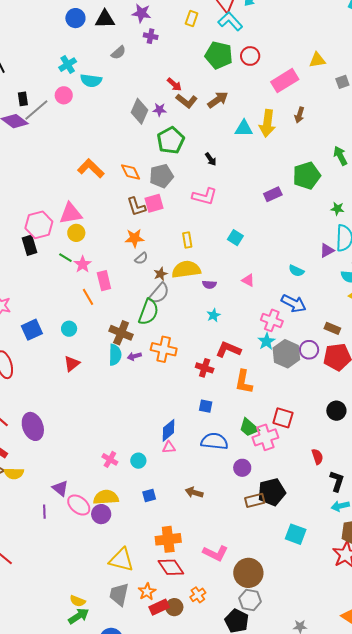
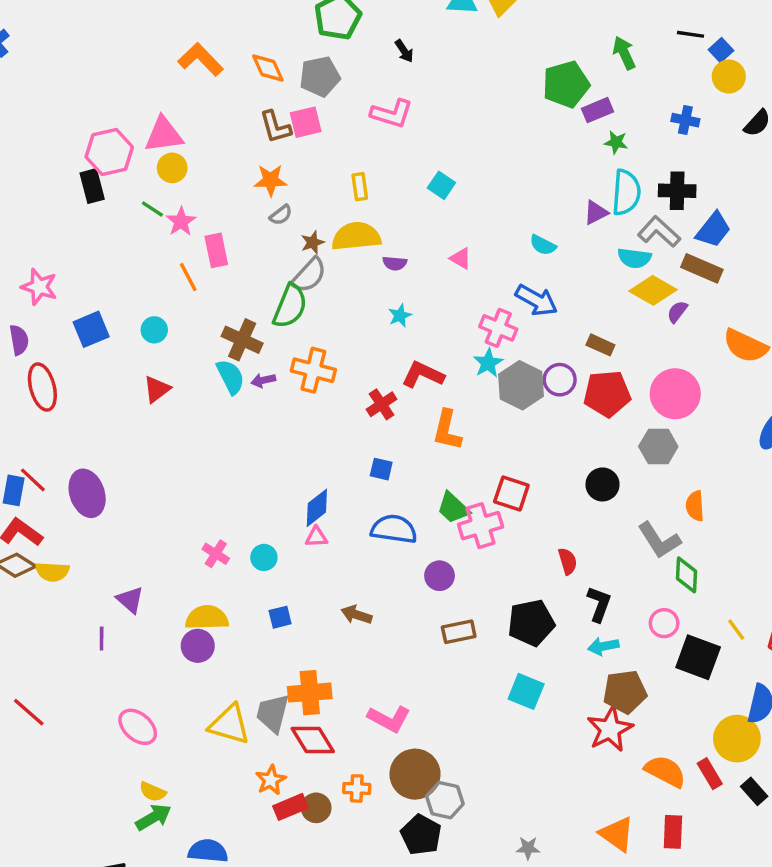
purple rectangle: (273, 194) -> (598, 110), moved
cyan semicircle: (115, 355) -> (231, 377), turned -30
red cross: (205, 368) -> (381, 404), turned 36
black pentagon: (272, 492) -> (531, 623), moved
pink ellipse: (79, 505) -> (138, 727), moved
brown circle: (248, 573) -> (415, 774), moved
gray trapezoid: (119, 594) -> (273, 713), moved
orange cross: (198, 595) -> (357, 788), turned 35

